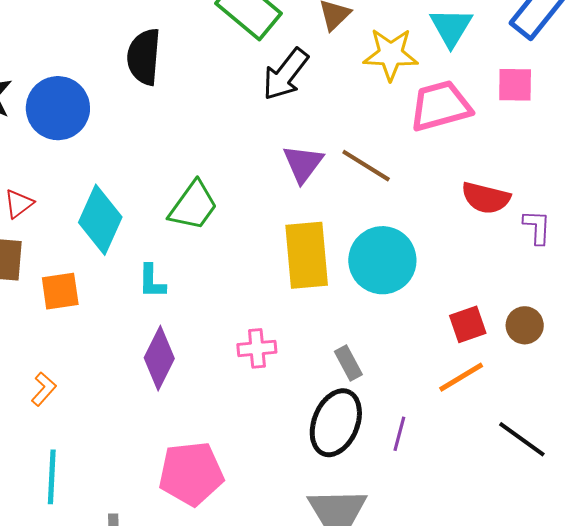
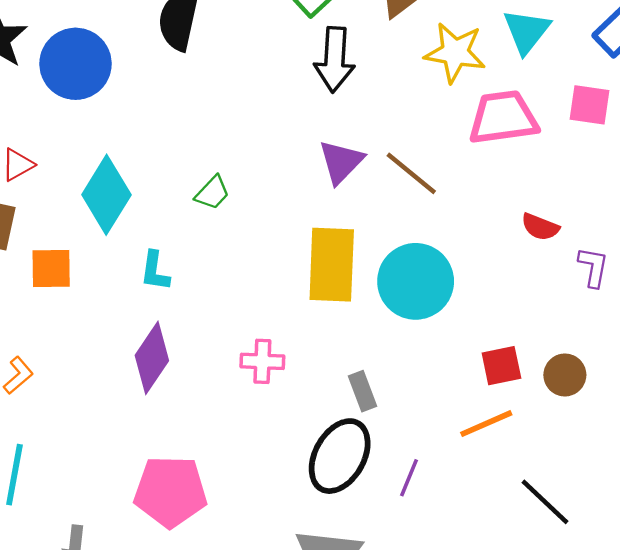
black arrow: (285, 74) -> (335, 59), turned -42
red semicircle: (486, 198) -> (540, 227), size x0.7
green trapezoid: (193, 206) -> (212, 193), size x0.6

